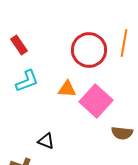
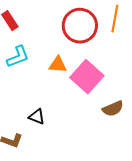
brown semicircle: (122, 133) -> (113, 109), turned -30

